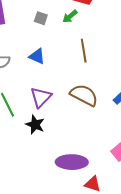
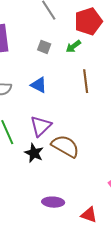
brown semicircle: (84, 95) -> (65, 146), moved
purple ellipse: (72, 162) -> (53, 202), moved, size x0.7

